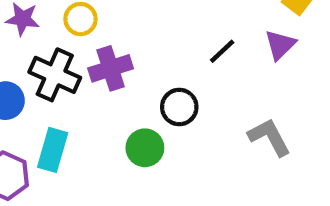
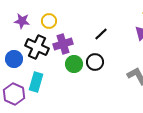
black line: (222, 51) -> (101, 34), moved
green circle: (145, 148) -> (74, 64), moved

